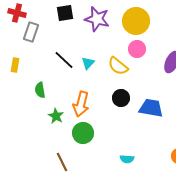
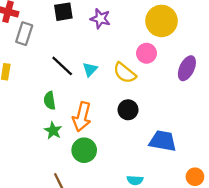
purple star: (97, 19) -> (100, 19), size x0.7
yellow circle: (136, 21) -> (162, 21), moved
green semicircle: (40, 90) -> (50, 101), moved
blue trapezoid: (151, 108) -> (163, 141), moved

